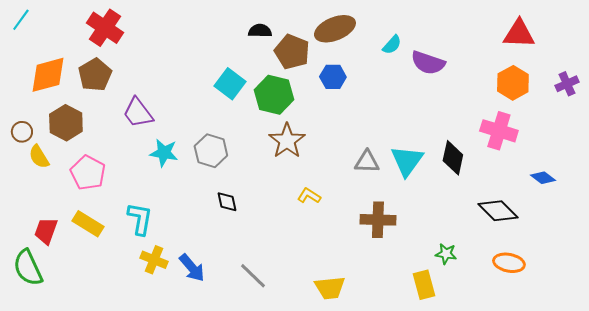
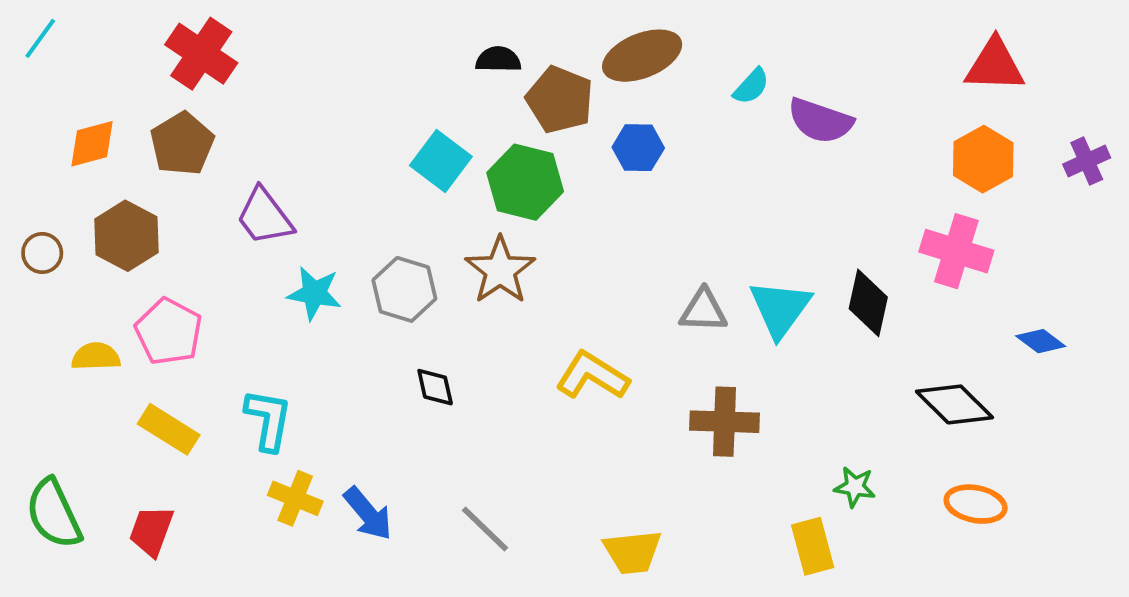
orange diamond: (48, 75) -> (92, 144), size x0.7
brown star: (287, 141) -> (500, 270), moved
yellow semicircle: (39, 157) -> (96, 356), moved, turned 120
yellow L-shape: (309, 196) -> (592, 376), size x1.6
red trapezoid: (46, 231) -> (151, 531), moved

